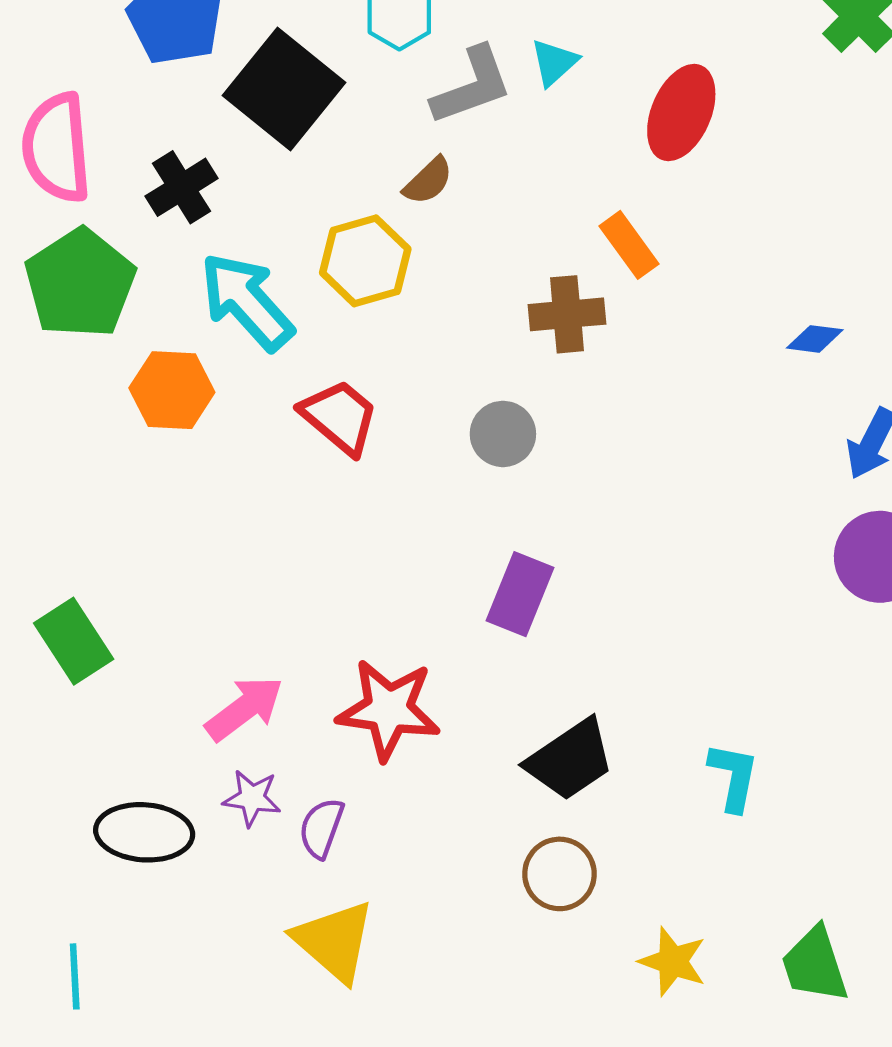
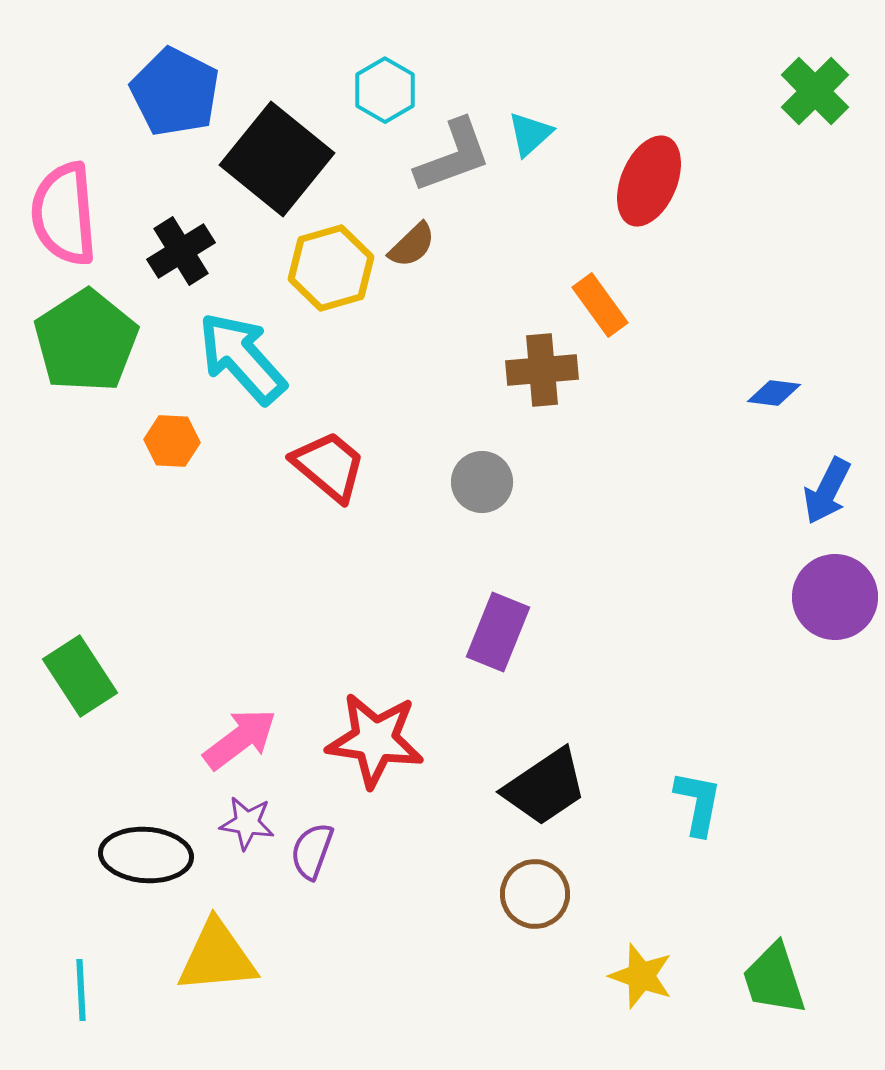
yellow hexagon: (365, 261) -> (331, 268), moved
orange hexagon: (172, 390) -> (172, 441), size x0.7
yellow triangle: (334, 941) -> (217, 957), moved, turned -46

